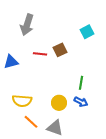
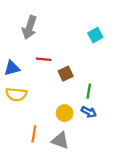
brown square: (60, 50) -> (66, 74), moved
yellow semicircle: (22, 101) -> (16, 94), moved
orange line: (31, 122) -> (34, 134), turned 56

